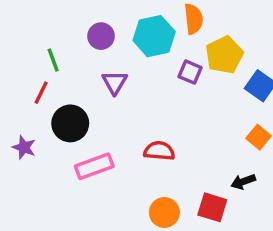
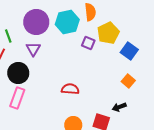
purple circle: (101, 36) -> (36, 22), size x1.6
purple triangle: (115, 82) -> (33, 49), moved
pink rectangle: (94, 166) -> (17, 98), moved, turned -50

